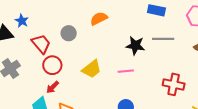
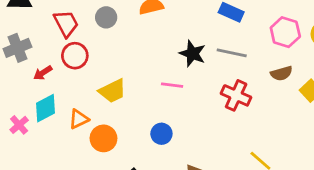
yellow trapezoid: (92, 69) -> (112, 91), moved
red cross: (174, 84) -> (236, 95), moved
red arrow: (53, 87) -> (43, 73), moved

